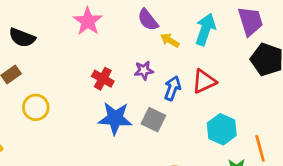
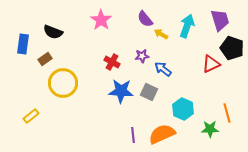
red triangle: (204, 81) -> (211, 64), moved
blue arrow: (173, 88) -> (163, 69), turned -72
yellow circle: (36, 107) -> (63, 83), size x1.5
cyan hexagon: (222, 129) -> (183, 109), moved

